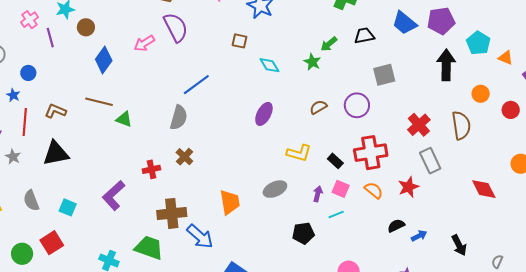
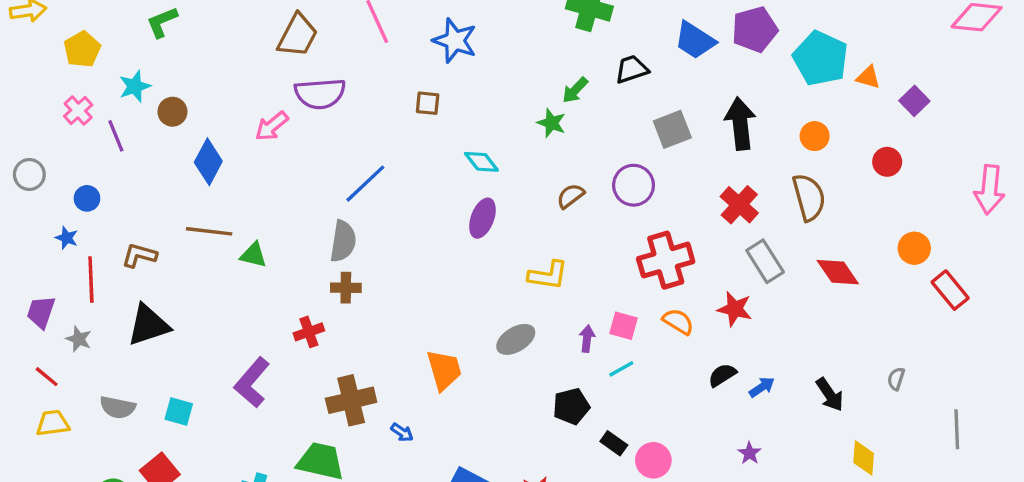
purple semicircle: (176, 27) -> (320, 94), turned 120
cyan pentagon: (478, 43) -> (821, 58), size x1.4
cyan diamond: (270, 65) -> (481, 162), moved
black arrow: (446, 65) -> (740, 124), moved
orange circle: (481, 94) -> (815, 136), moved
brown cross: (184, 157) -> (346, 288), moved, turned -36
black rectangle: (335, 161) -> (614, 443), moved
red star: (408, 187) -> (735, 309), turned -30
red diamond: (484, 189) -> (838, 272), moved
gray semicircle: (31, 201) -> (118, 407), turned -50
blue arrow: (200, 236) -> (402, 432), size x0.5
gray semicircle: (497, 262) -> (896, 379), moved

